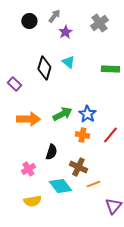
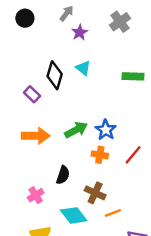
black circle: (29, 21) -> (25, 18), moved
purple rectangle: (14, 84) -> (32, 94), moved

